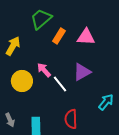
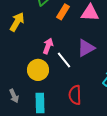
pink arrow: (44, 70) -> (48, 46), turned 63
yellow circle: (22, 81) -> (38, 70), moved

